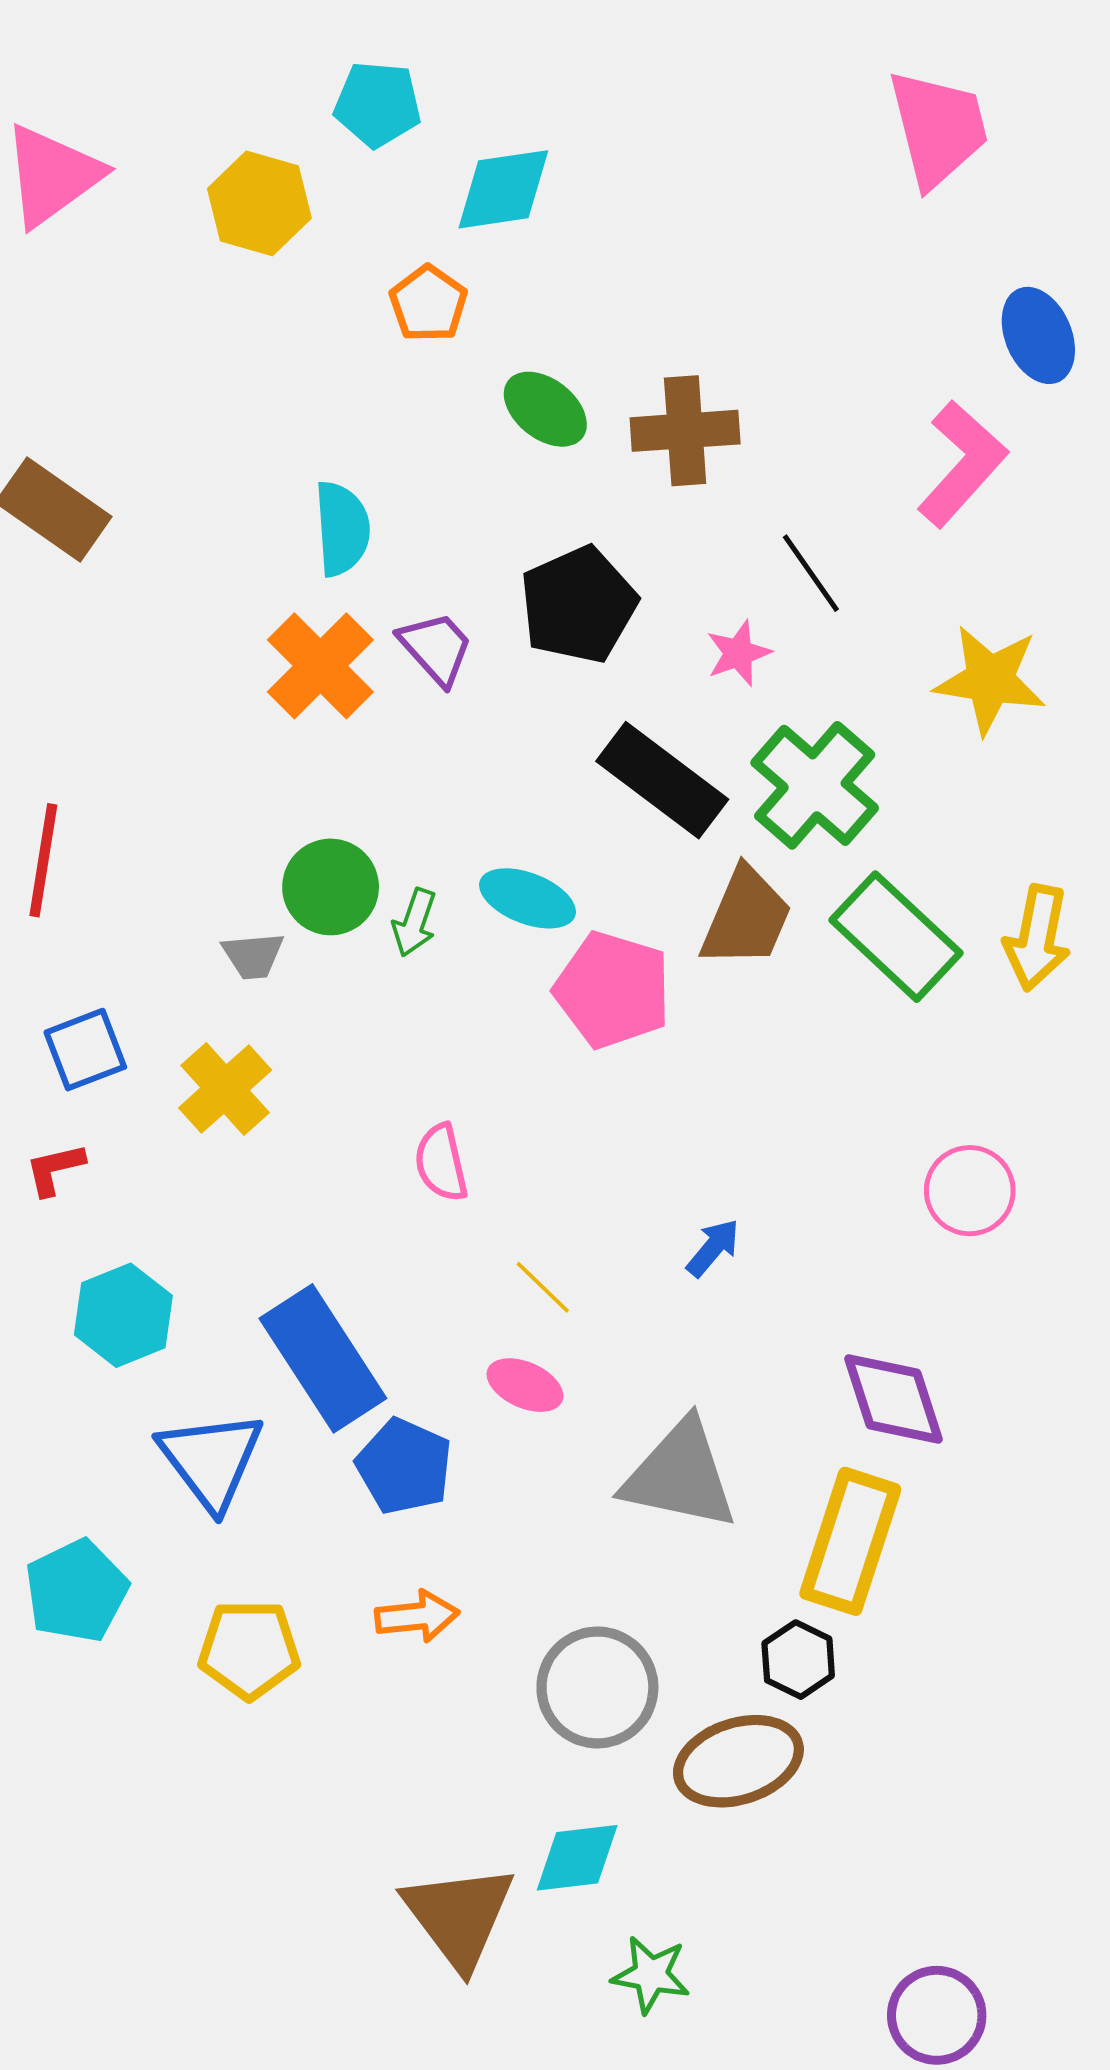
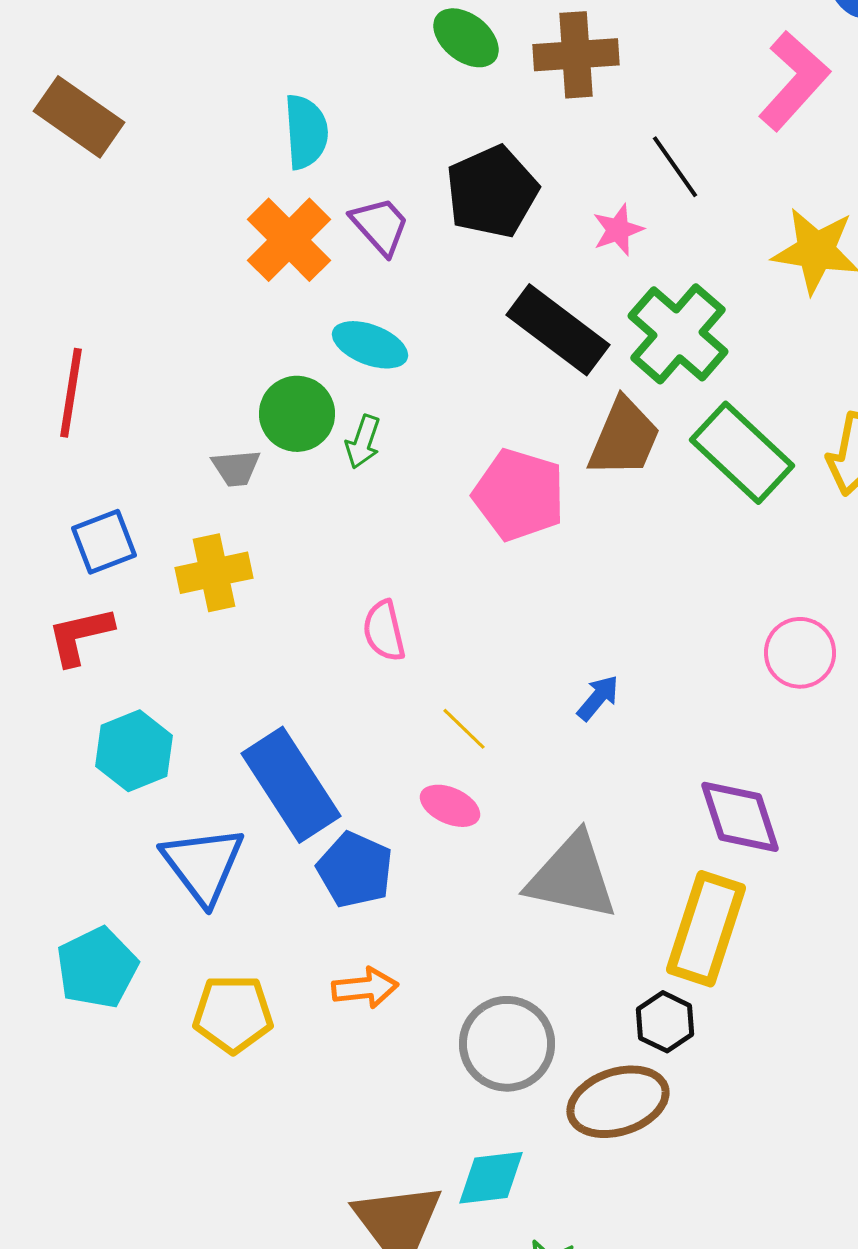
cyan ellipse: (528, 898) -> (370, 345), moved
yellow cross: (225, 1089) -> (214, 573), turned 30
red L-shape: (55, 1169) -> (80, 636), size x1.4

